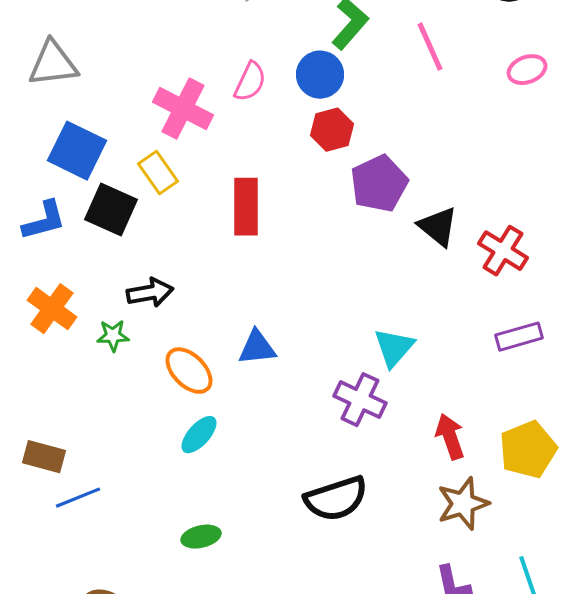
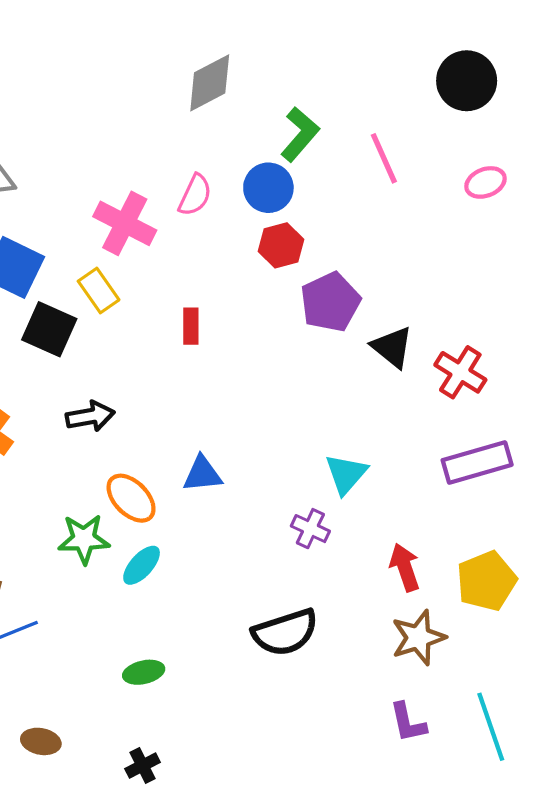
red rectangle: (246, 207) -> (191, 326), size x0.6
green star: (113, 336) -> (84, 539), moved, size x1.5
purple rectangle: (519, 337) -> (477, 462), size x1.4
purple cross: (360, 400) -> (310, 529), size x0.7

